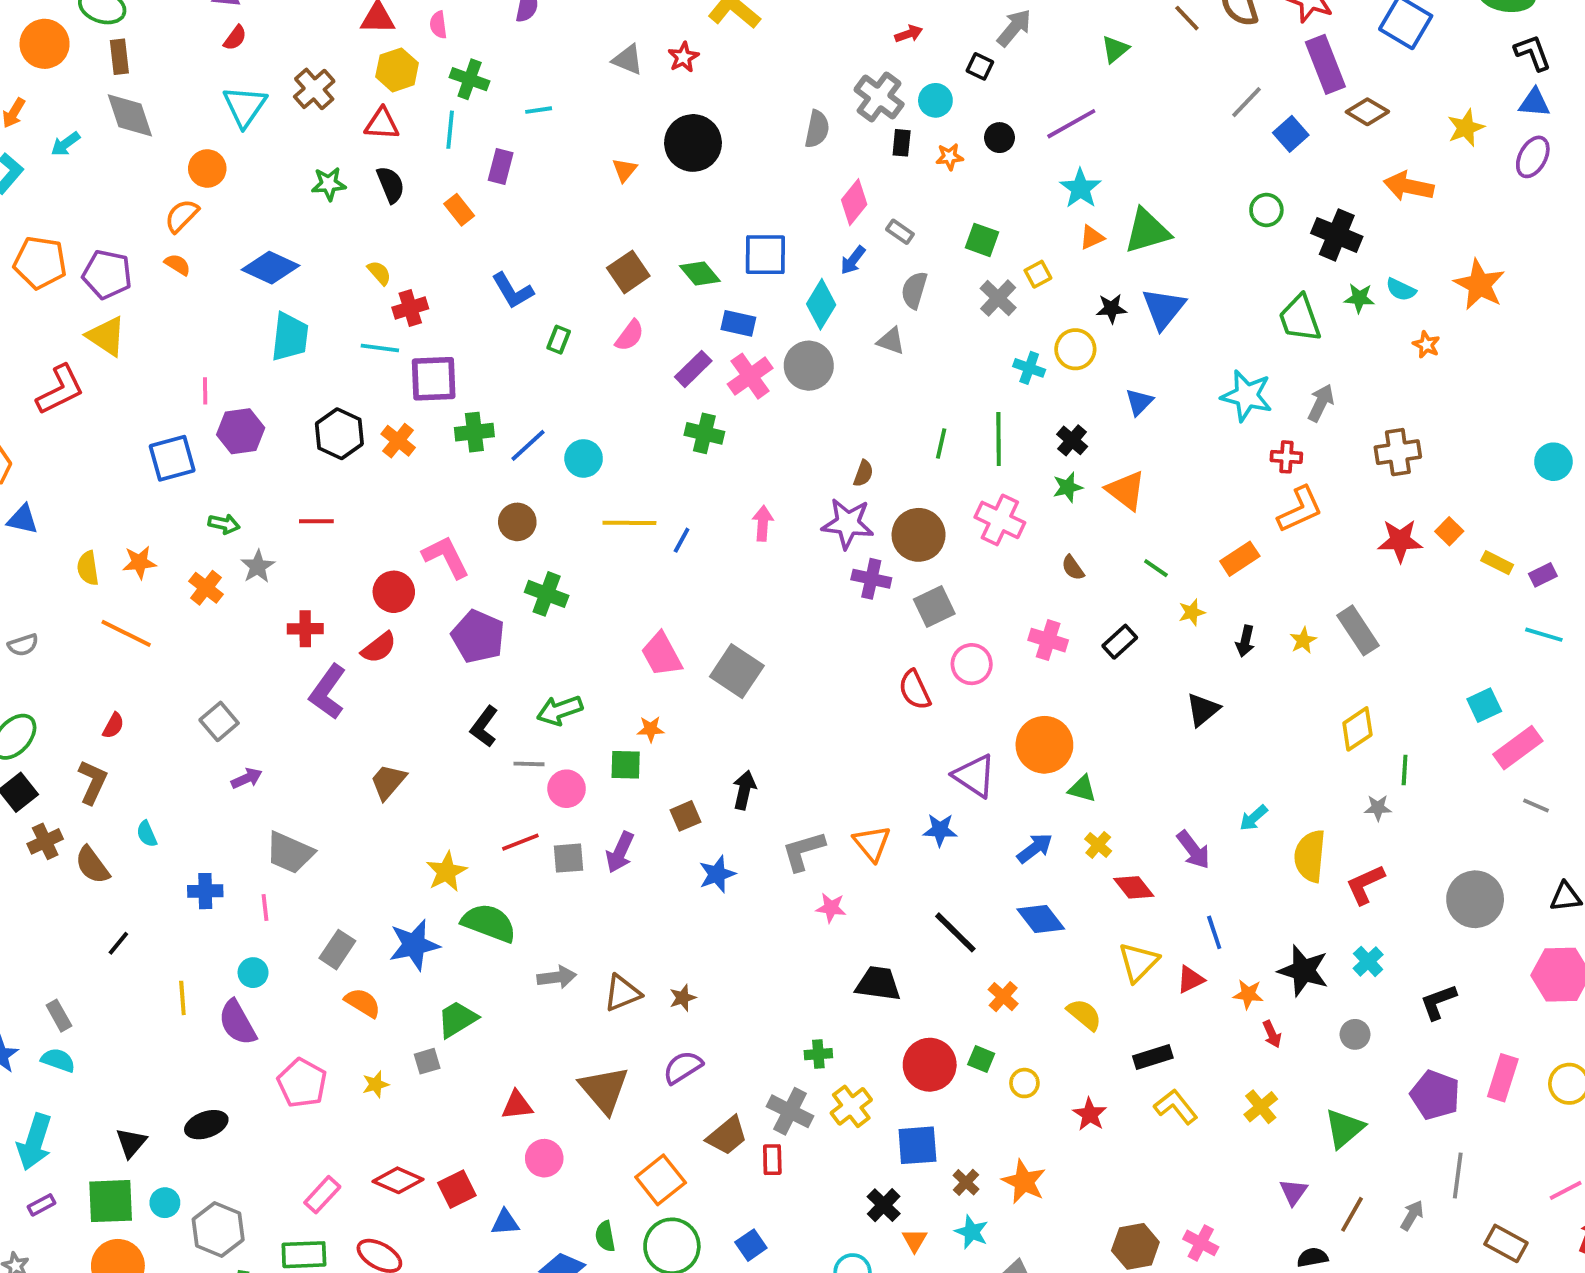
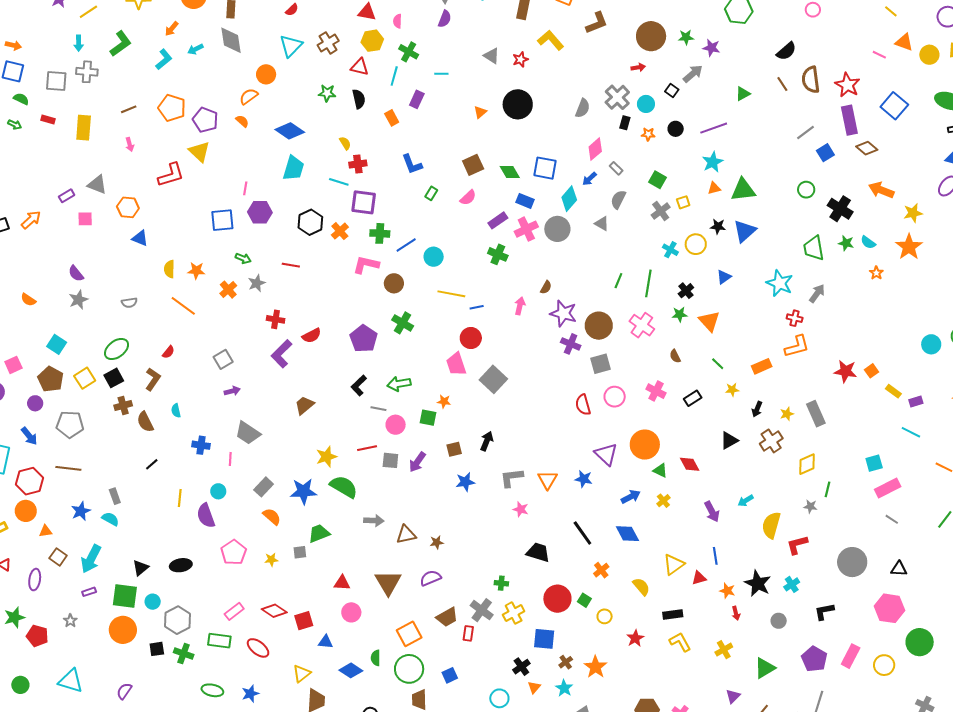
yellow star: (1466, 128) -> (913, 213), moved
brown cross: (1398, 452) -> (771, 441), moved, turned -35
brown semicircle: (863, 473) -> (546, 287), moved
blue line: (682, 540) -> (477, 307), turned 40
pink L-shape: (446, 557) -> (366, 265), moved, turned -60
red circle: (394, 592) -> (471, 338), moved
red diamond: (1134, 887) -> (690, 464), moved

